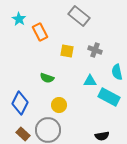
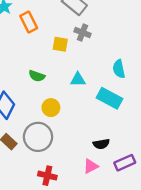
gray cross: (95, 50) -> (83, 33), moved
cyan triangle: (90, 81) -> (78, 79), moved

